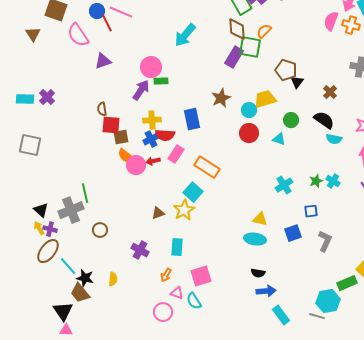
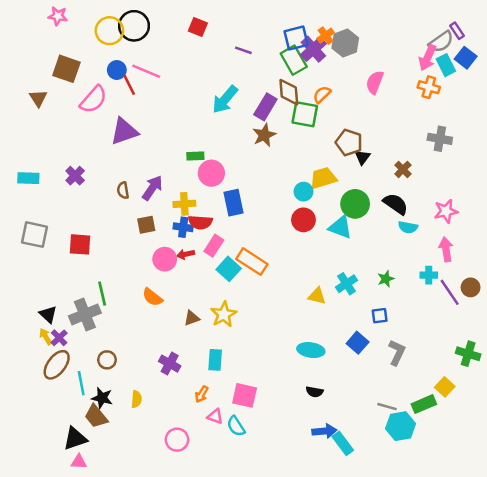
pink semicircle: (331, 21) -> (375, 82), moved
pink semicircle: (78, 35) -> (93, 99), turned -105
purple rectangle: (234, 57) -> (265, 107), moved
purple triangle: (103, 61) -> (124, 131), size x1.4
pink circle: (151, 67) -> (211, 173), moved
purple arrow: (141, 90) -> (152, 188), moved
purple cross: (47, 97) -> (75, 176), moved
brown star: (221, 98) -> (264, 135), moved
green circle: (291, 120) -> (355, 204), size x1.5
red square: (111, 125) -> (80, 244), moved
blue cross: (151, 139) -> (183, 227), turned 35
cyan triangle: (279, 139) -> (340, 227), size x1.5
orange semicircle: (126, 156) -> (152, 297), moved
cyan cross: (333, 181) -> (429, 275), moved, turned -32
cyan square: (193, 192) -> (229, 269), moved
yellow triangle: (260, 219) -> (317, 296), moved
purple cross: (50, 229) -> (59, 338), turned 32
brown circle: (100, 230) -> (107, 360), moved
blue square: (293, 233) -> (358, 343), turned -30
cyan line: (68, 266) -> (81, 383), turned 30
pink square: (201, 276) -> (245, 395), turned 30
blue arrow: (266, 291) -> (324, 431), moved
black triangle: (63, 311) -> (75, 438), turned 45
pink circle: (163, 312) -> (177, 440), moved
gray line: (317, 316) -> (387, 407), moved

